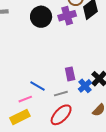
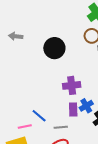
purple cross: (67, 16) -> (72, 85), moved
blue cross: (85, 86) -> (86, 106), moved

